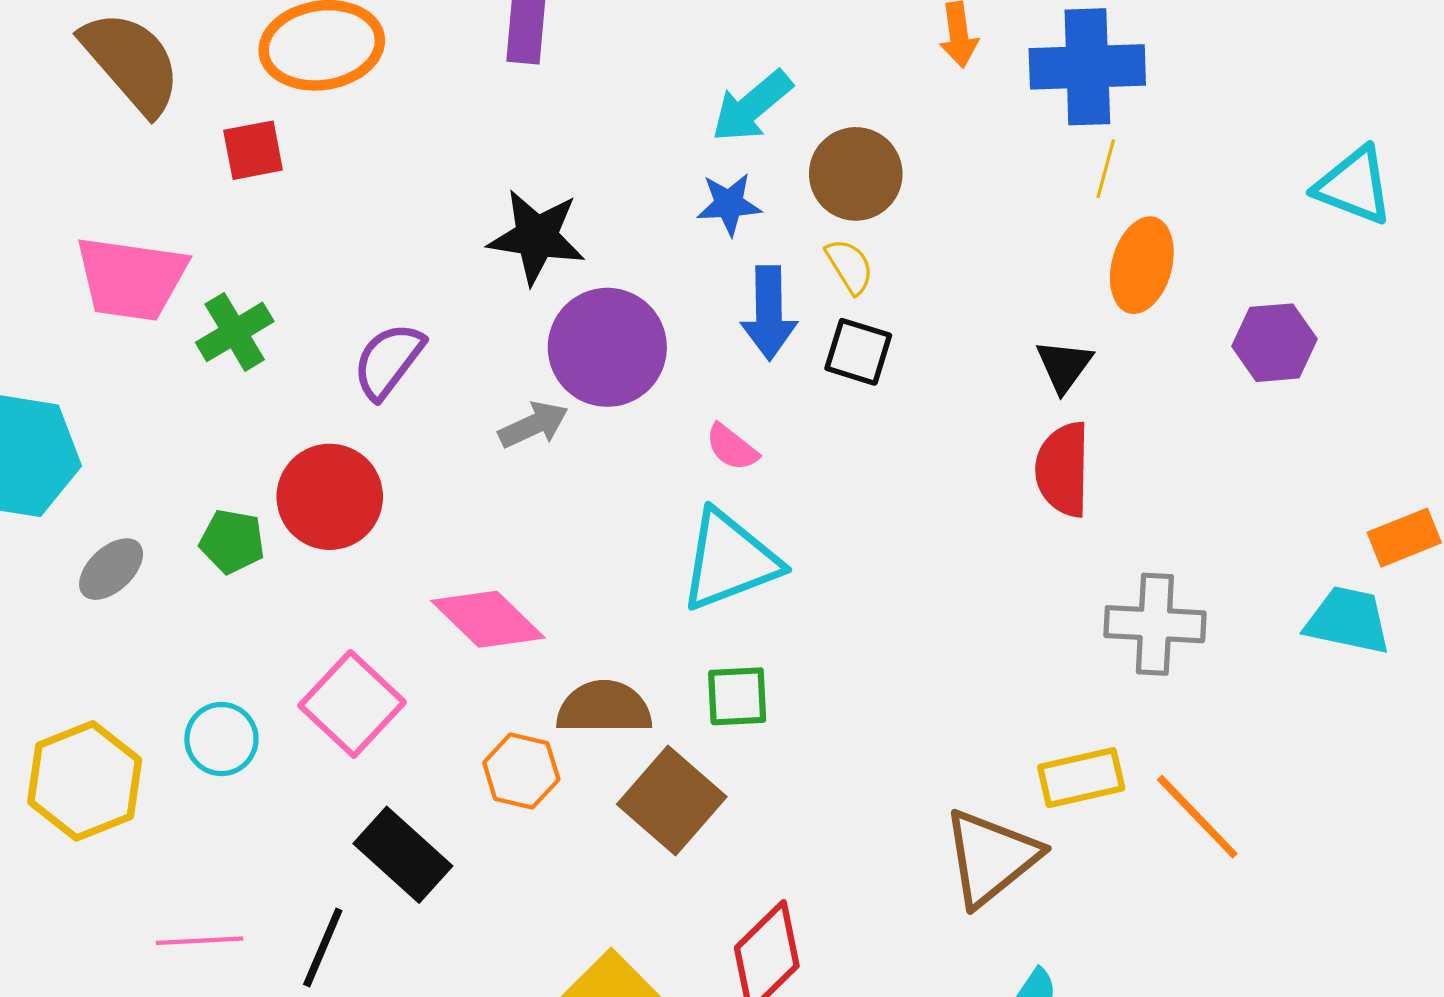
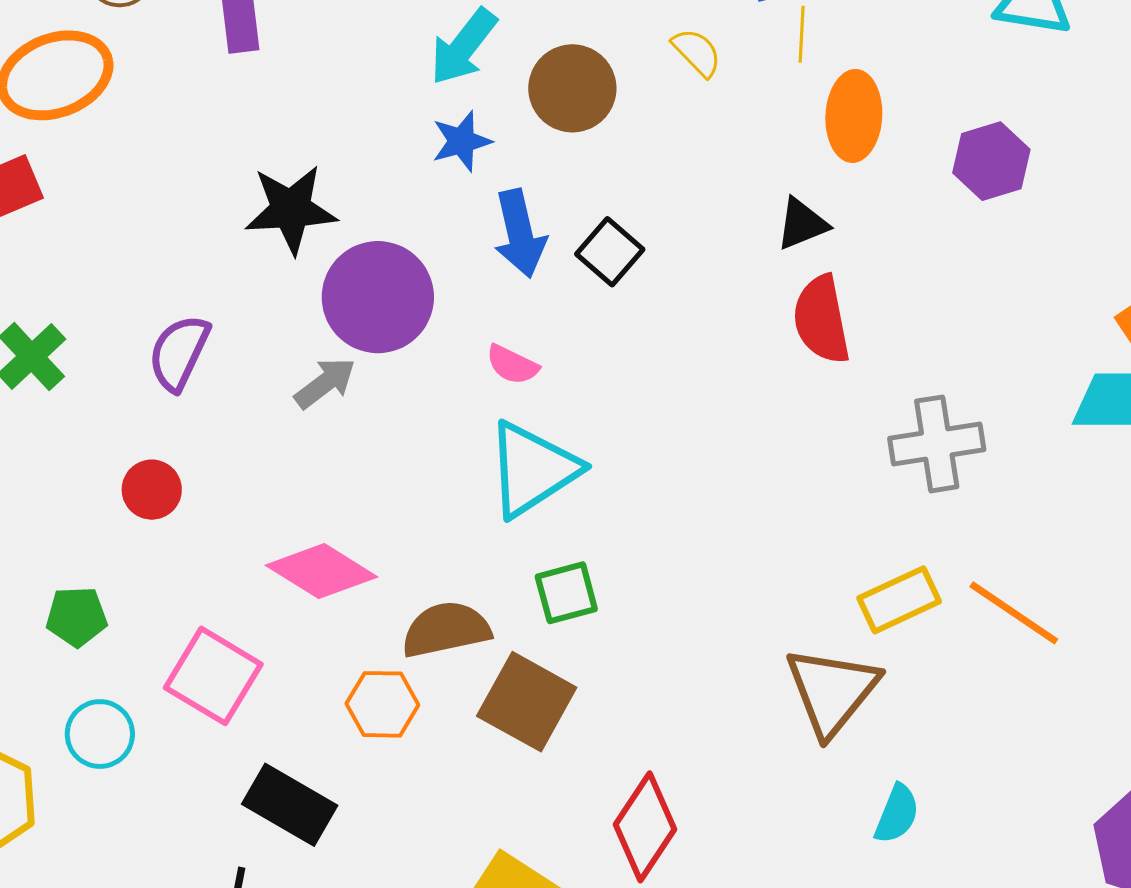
yellow semicircle: (850, 266) -> (697, 52), moved
black square: (858, 352) -> (610, 252), turned 36
black triangle: (1064, 366) -> (802, 224), turned 44
red circle: (330, 497) -> (152, 490), size x0.6
green pentagon: (232, 541) -> (77, 617), moved

